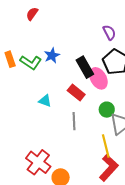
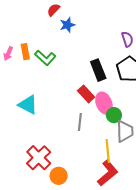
blue star: (52, 55) -> (67, 25), moved
pink ellipse: (98, 78) -> (104, 103), moved
cyan triangle: (45, 101) -> (28, 105), moved, size x1.5

